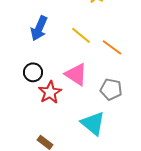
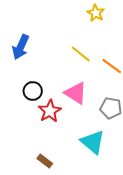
blue arrow: (39, 28) -> (21, 47), moved

